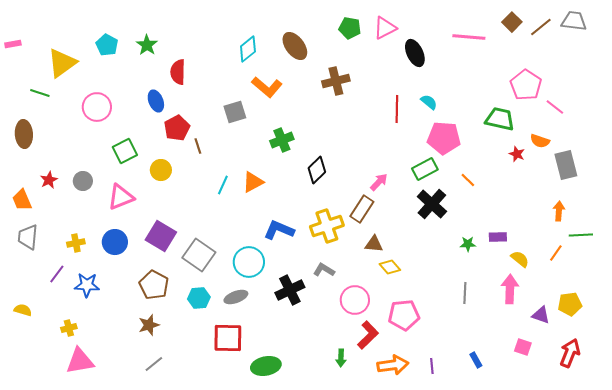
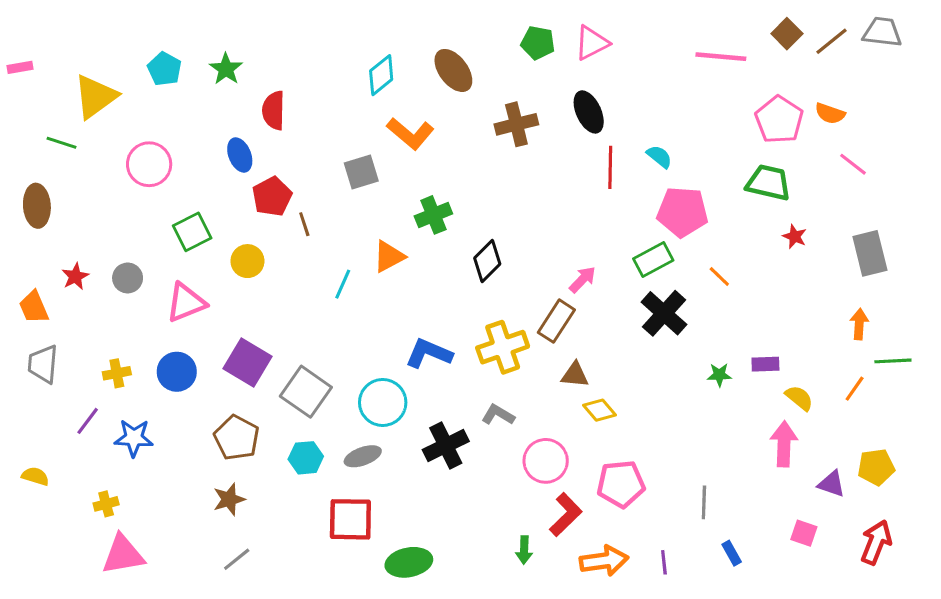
black ellipse: (415, 53) -> (589, 112), moved
pink pentagon: (526, 85) -> (779, 120), moved
orange semicircle: (540, 141) -> (830, 114), moved
orange triangle: (253, 182) -> (389, 256), moved
gray line: (465, 293) -> (704, 502), moved

